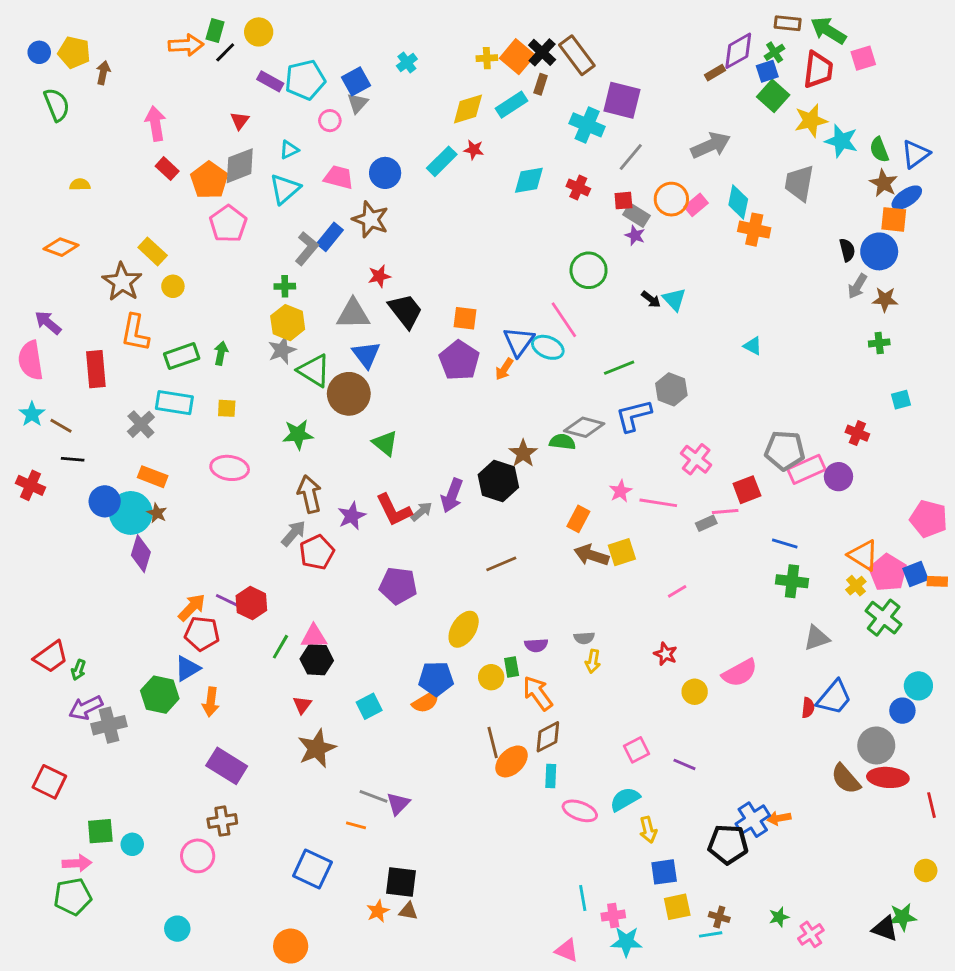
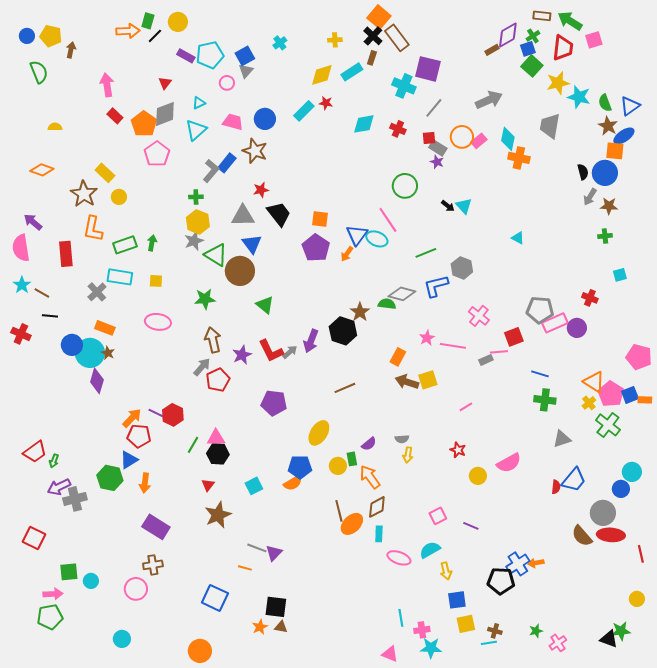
orange square: (517, 57) -> (379, 17), moved
purple semicircle: (536, 645) -> (369, 444), turned -35

